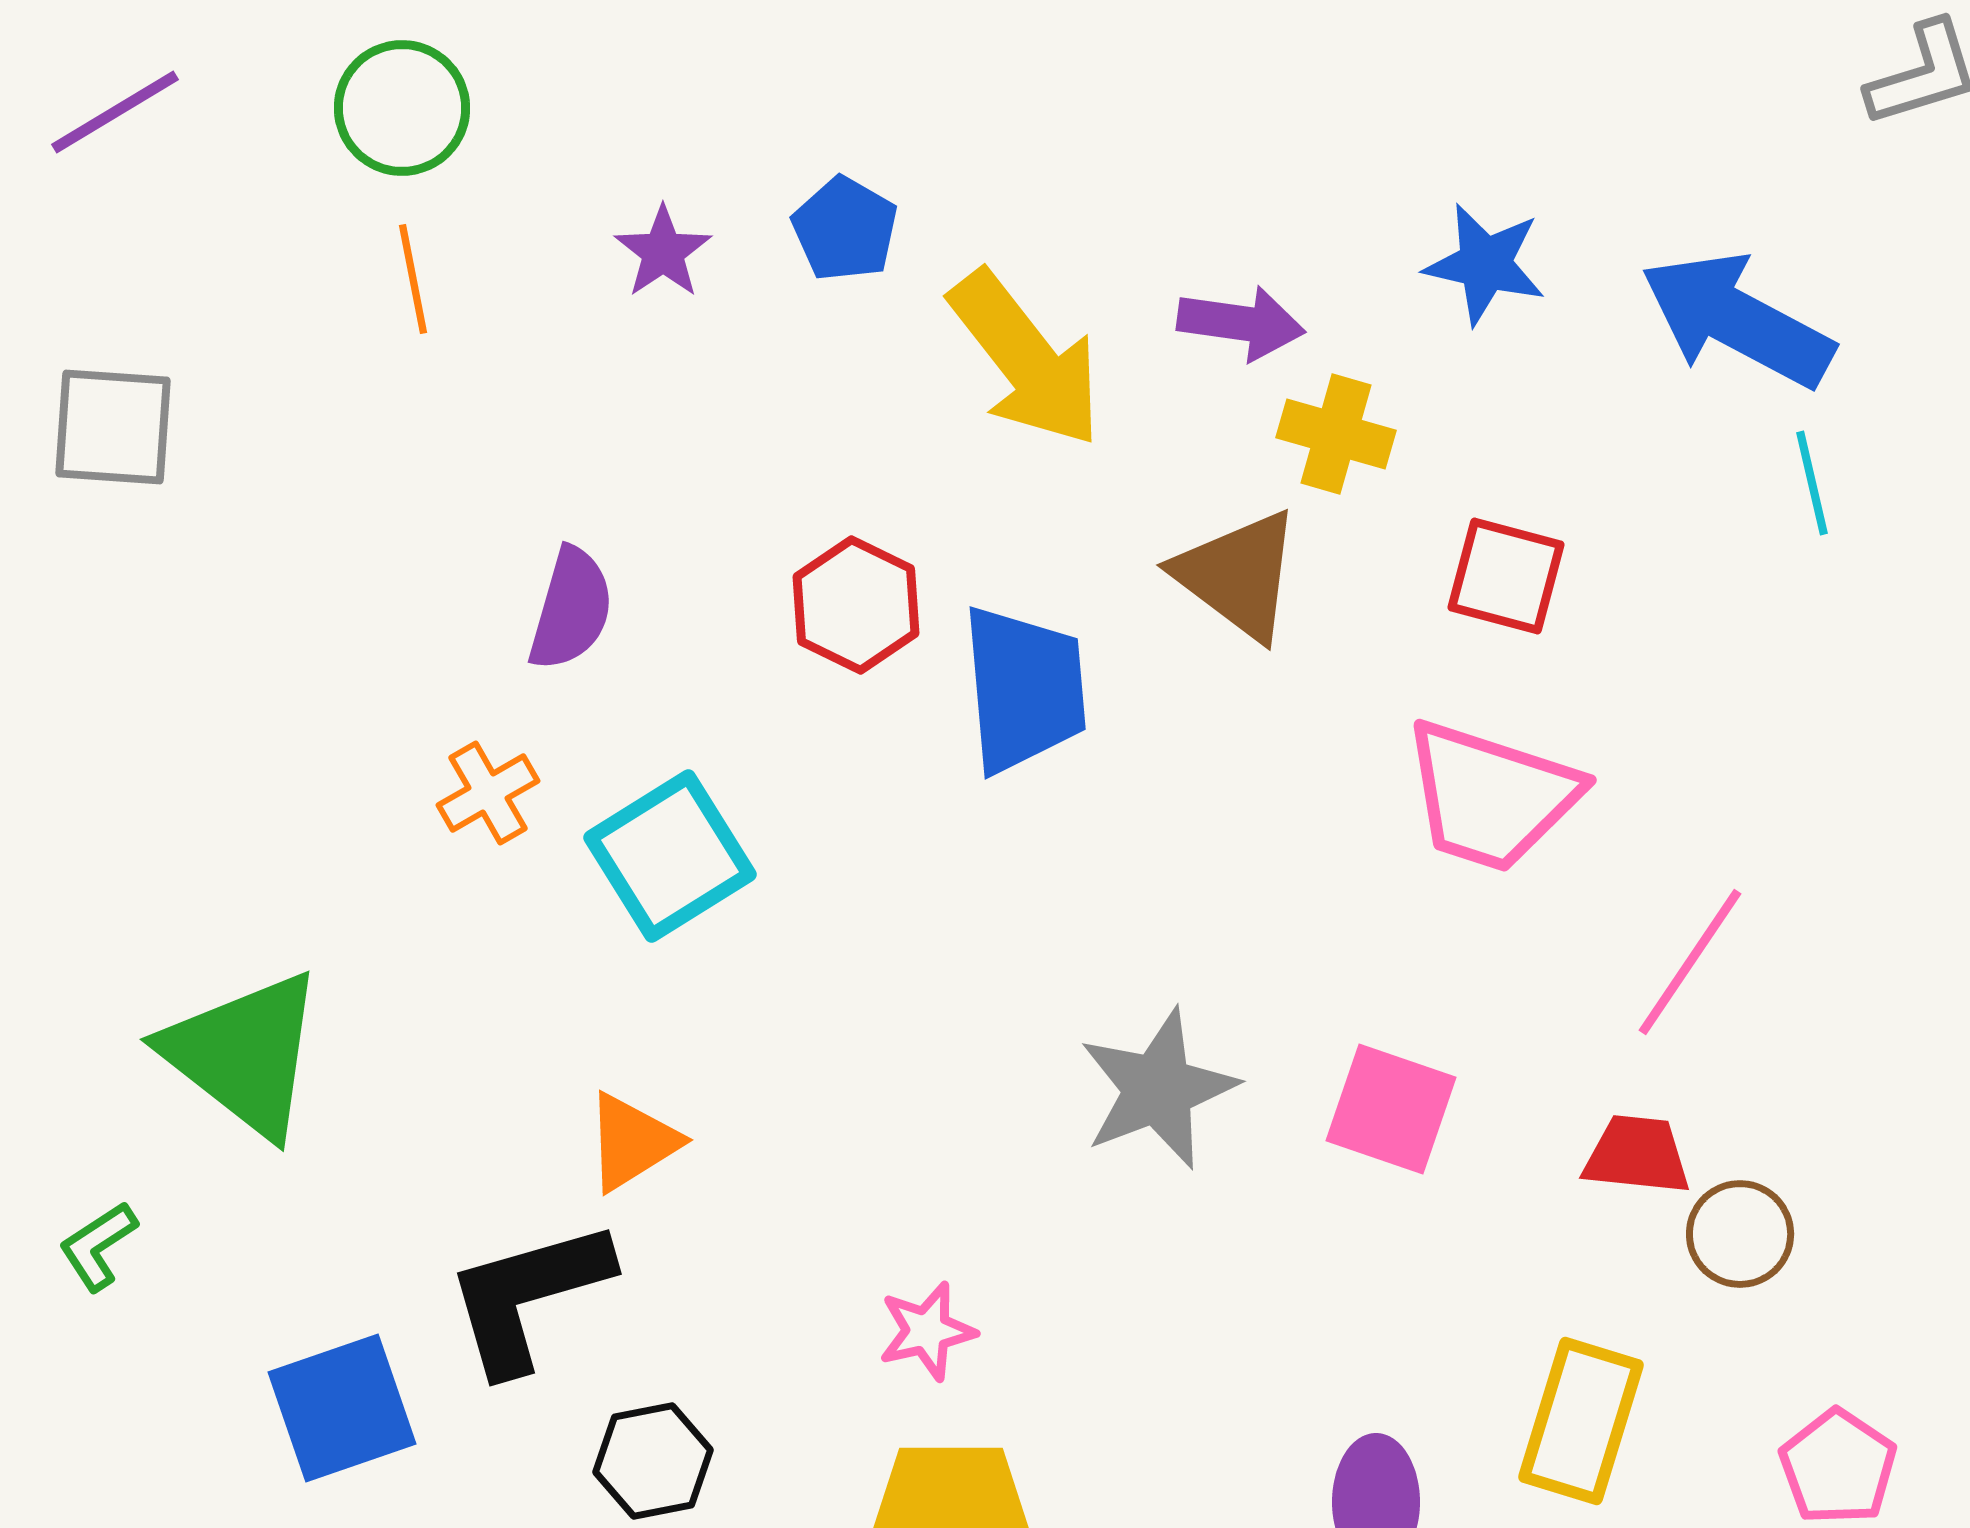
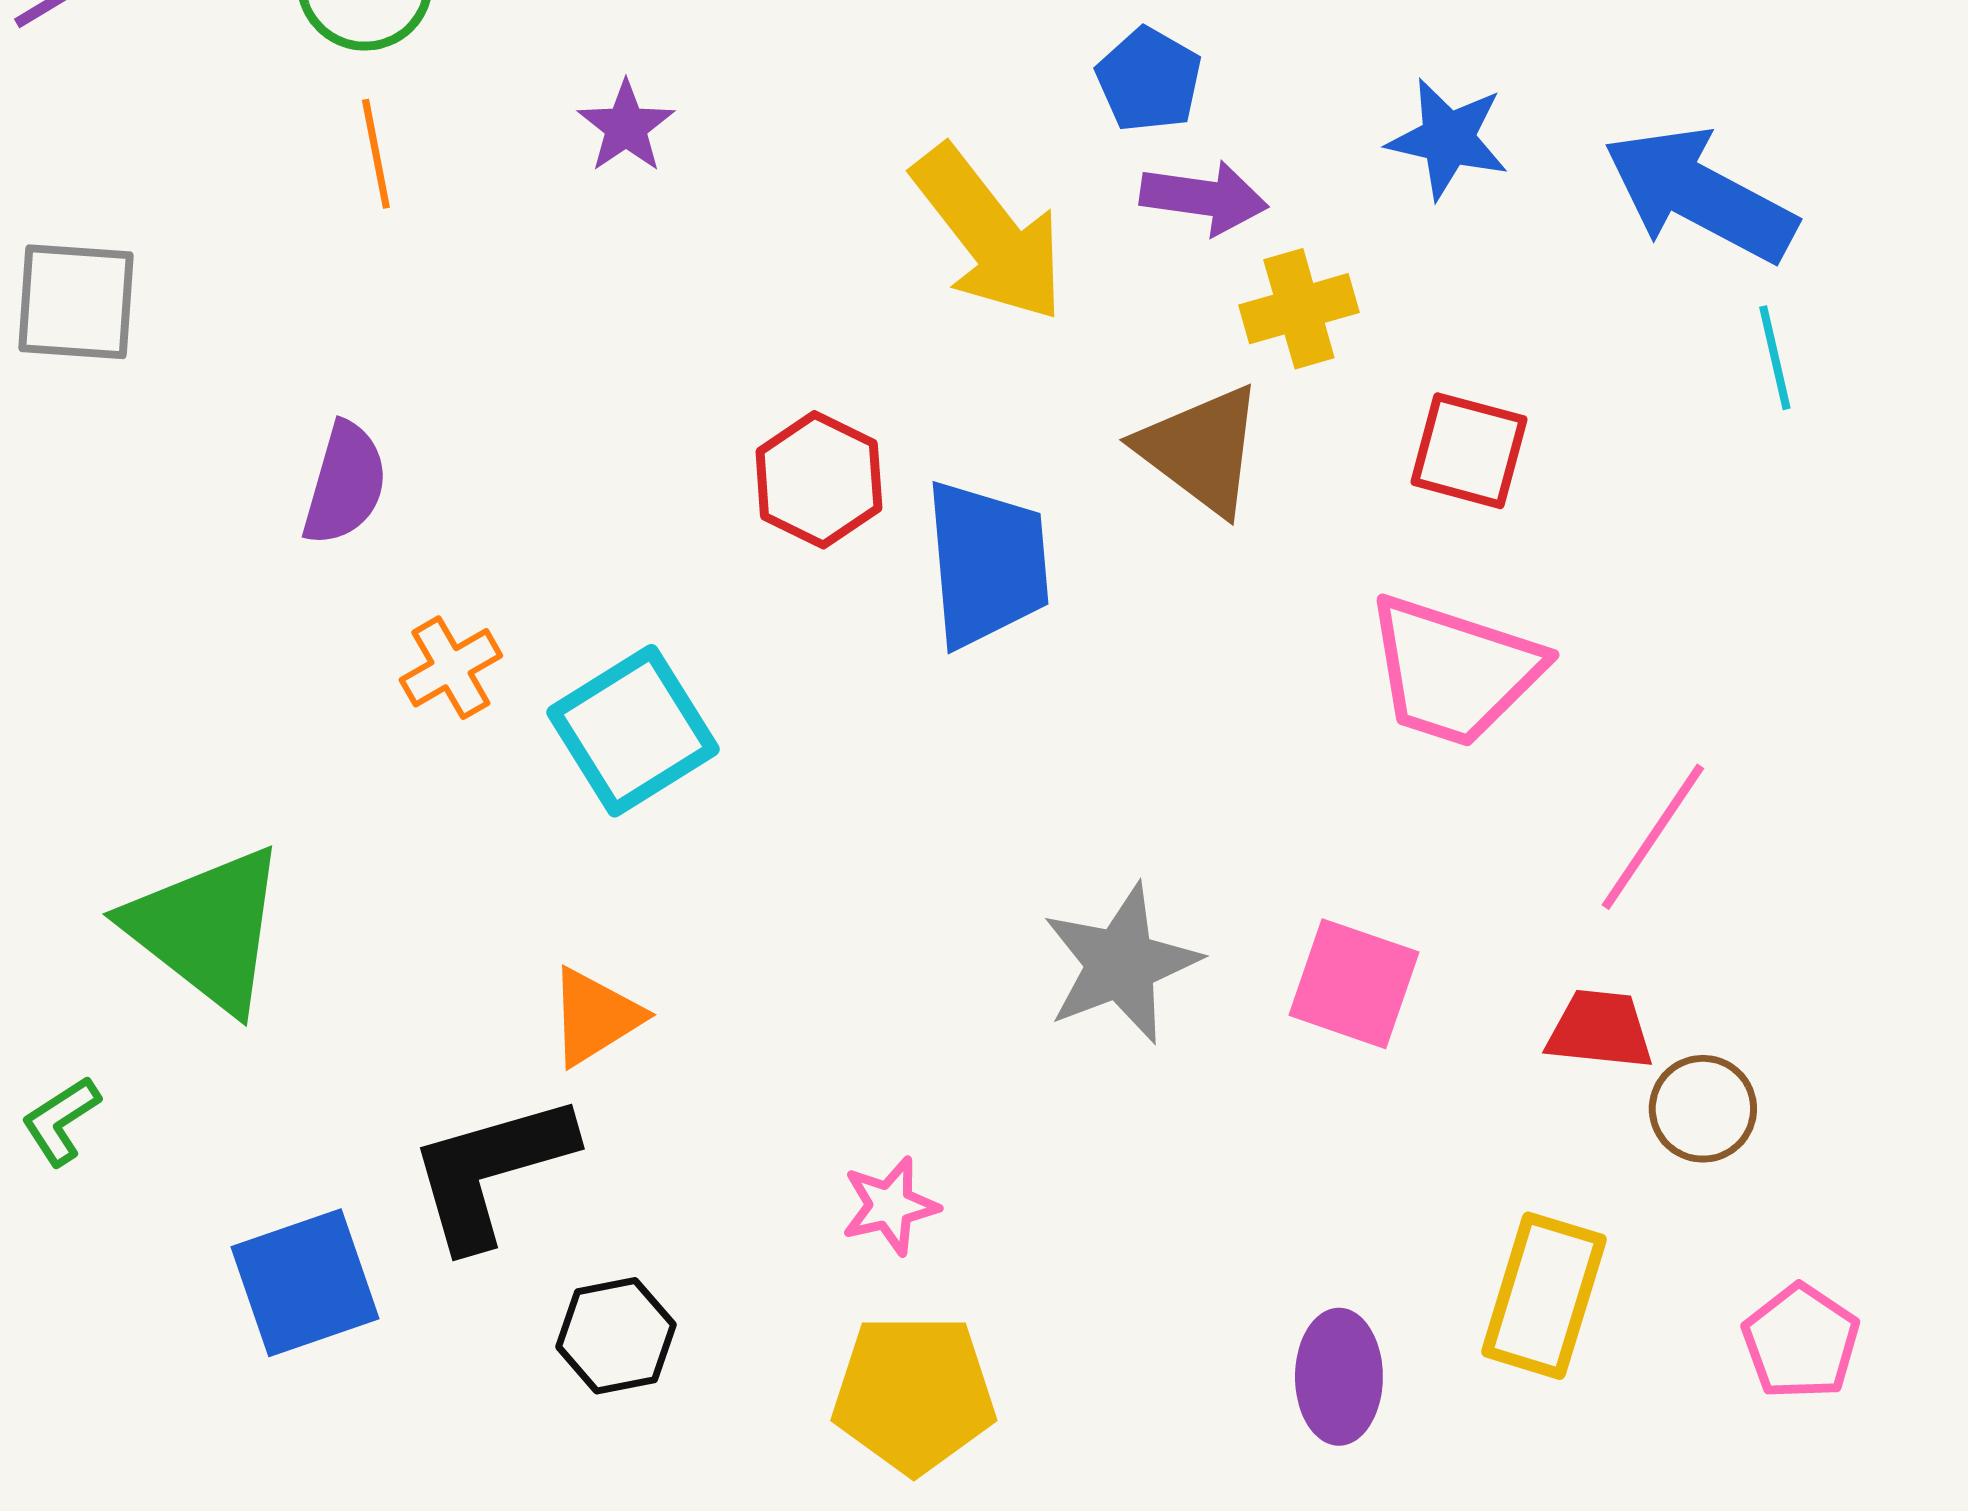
blue pentagon: (845, 229) -> (1149, 80), moved
yellow cross: (1336, 434) -> (1299, 309), turned -32
purple semicircle: (571, 609) -> (345, 484), moved

